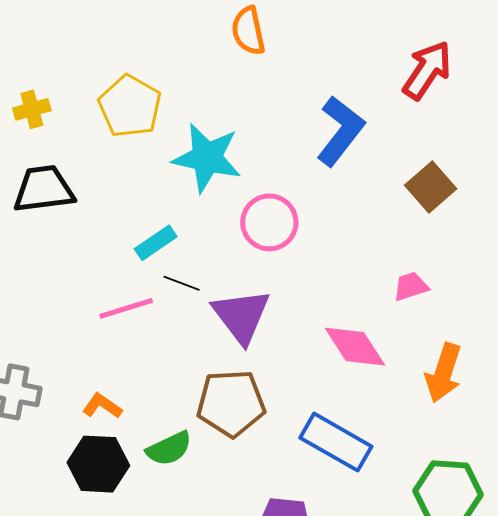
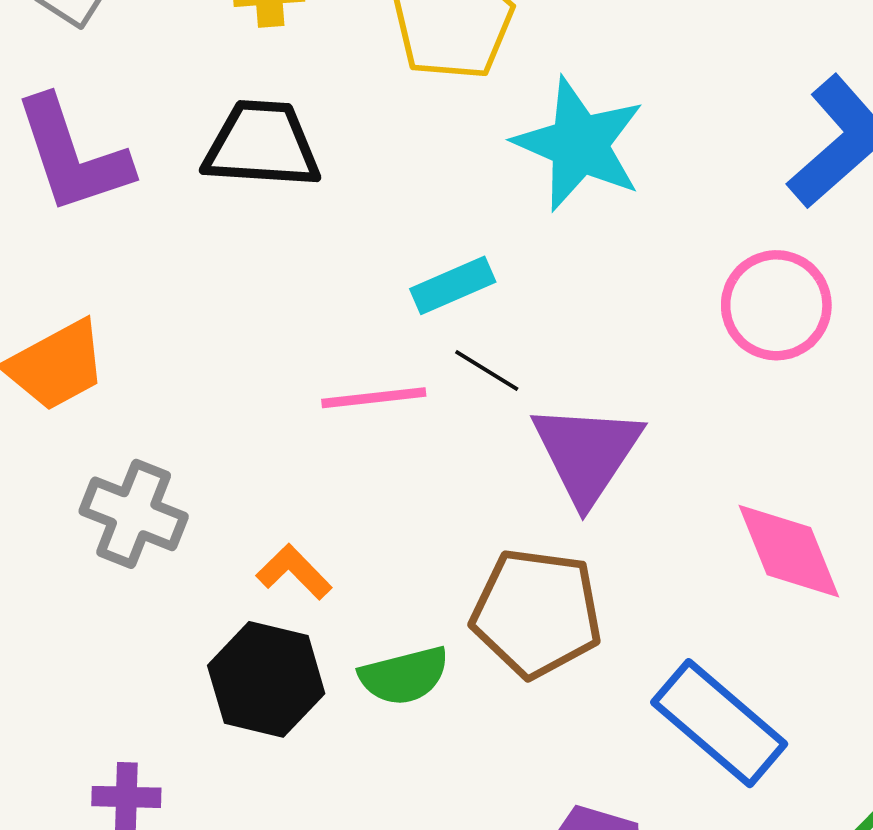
pink circle: (269, 222) -> (776, 305), moved

